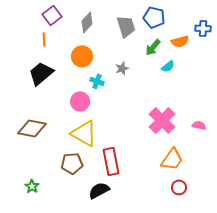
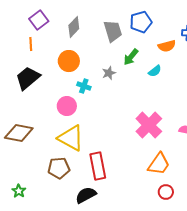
blue pentagon: (154, 17) -> (141, 22), turned -30
green arrow: (153, 47) -> (131, 57), moved

